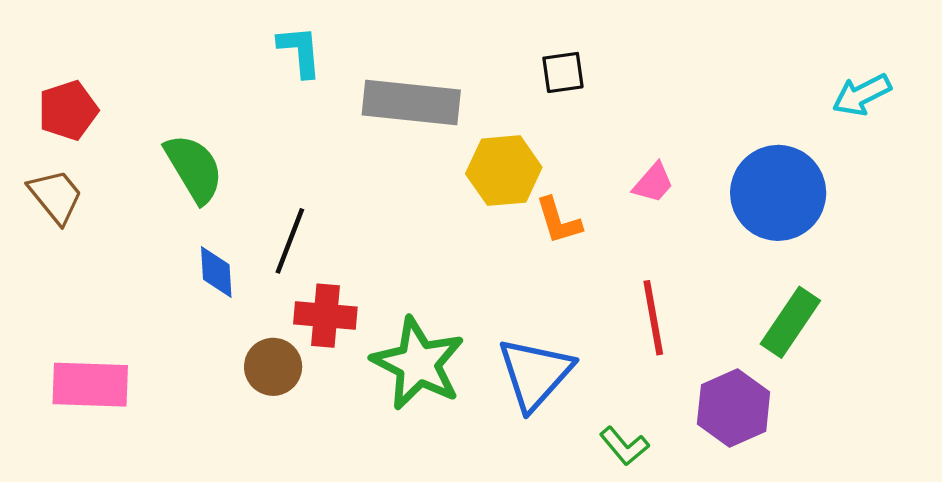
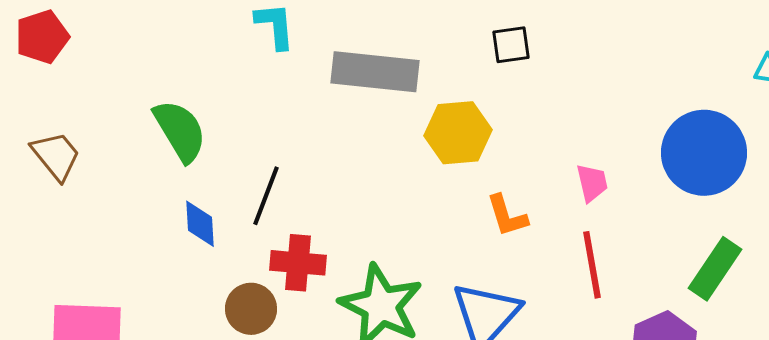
red pentagon: (68, 110) -> (42, 37), moved
pink trapezoid: (653, 183) -> (592, 183), moved, turned -54
orange L-shape: (558, 221) -> (507, 216), moved

